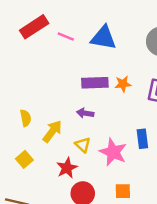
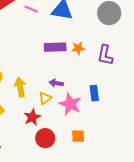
purple arrow: (85, 113) -> (56, 83), moved
yellow arrow: (52, 131) -> (20, 87), turned -48
yellow triangle: (83, 145) -> (45, 98), turned 40

